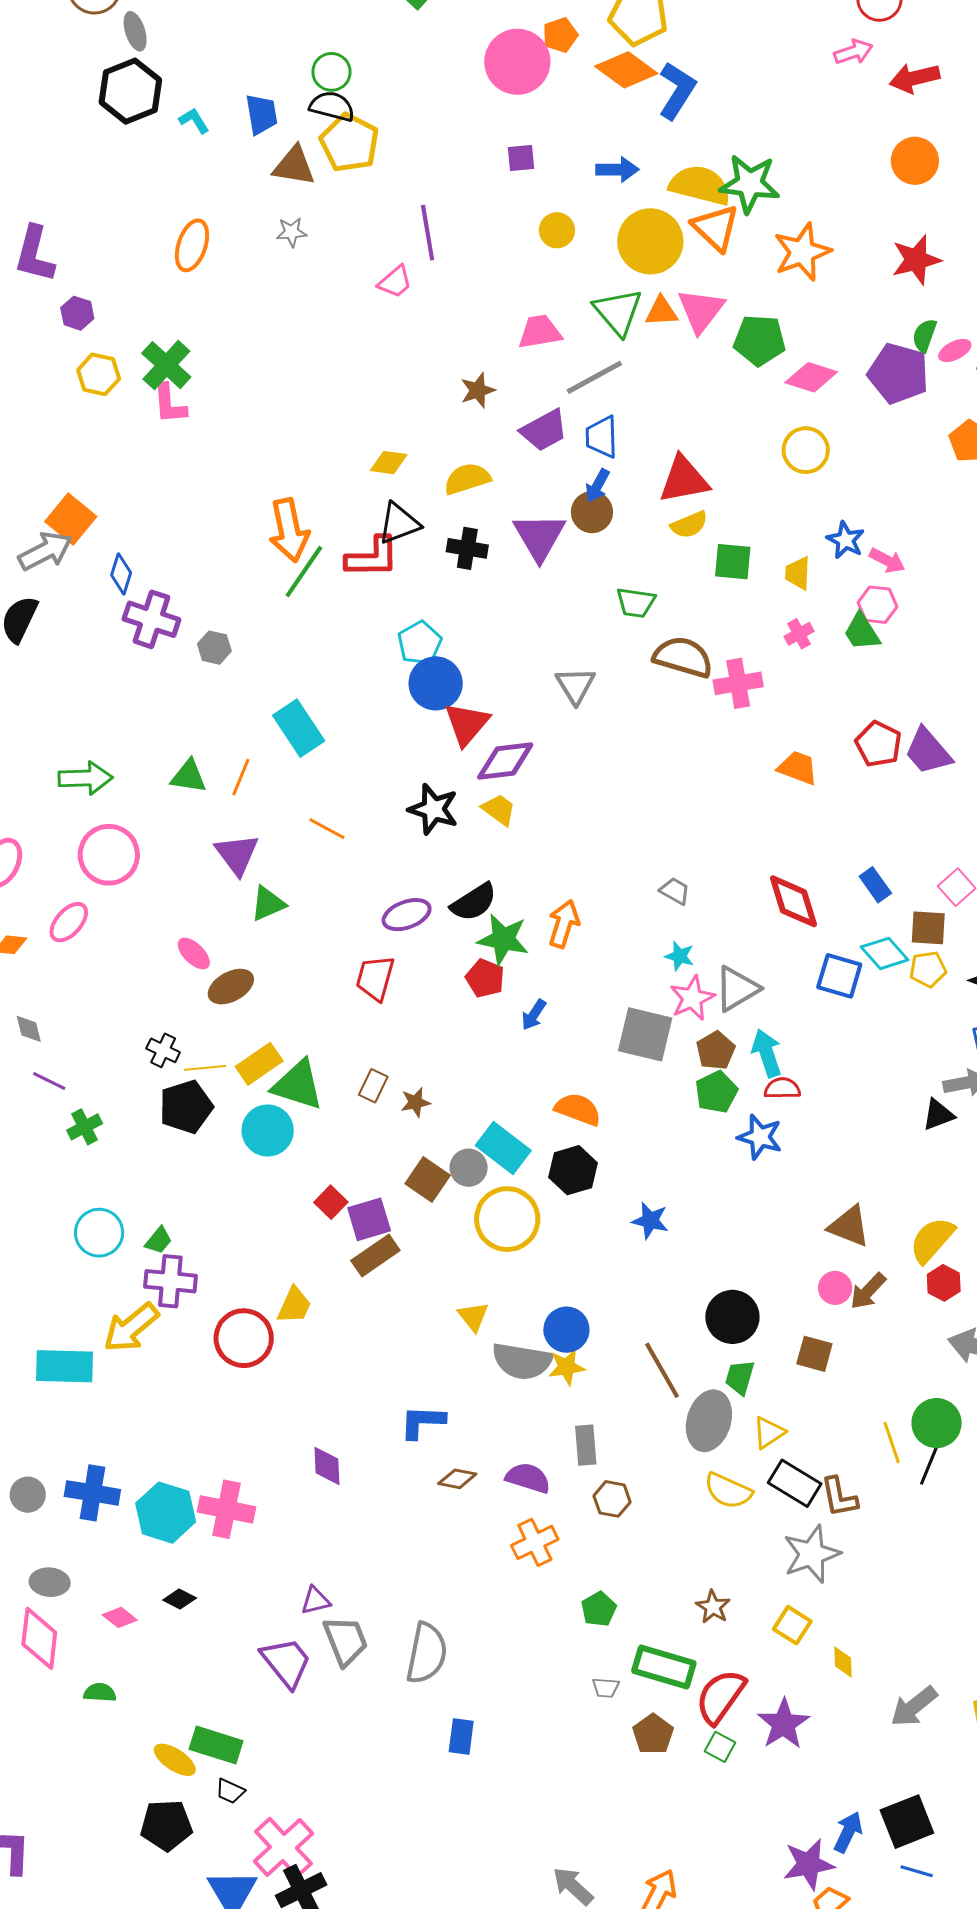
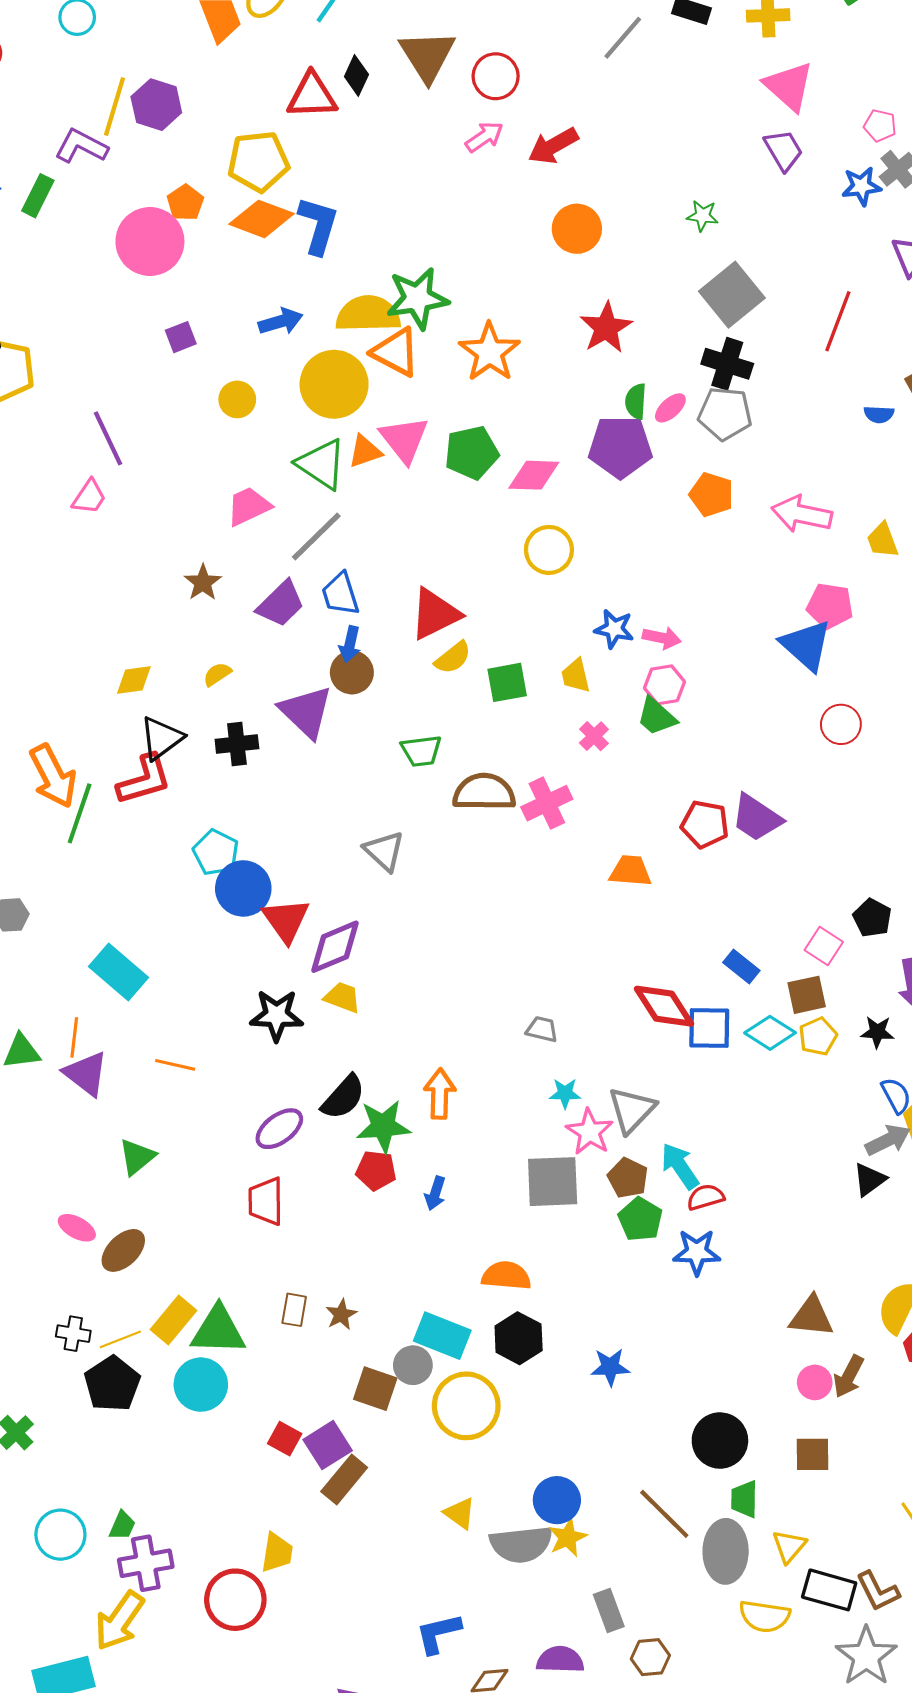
yellow semicircle: (467, 479) -> (217, 674), size x0.6
purple triangle: (237, 854) -> (86, 1074), moved
blue square: (839, 976) -> (709, 1028), moved

